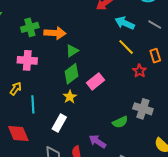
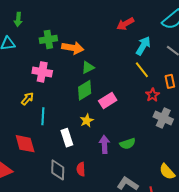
cyan arrow: (125, 23) -> (143, 46), turned 90
yellow star: (70, 97) -> (87, 121), moved
gray cross: (143, 109) -> (163, 118), moved
white rectangle: (59, 123) -> (67, 138), turned -54
purple arrow: (97, 141) -> (104, 144), moved, turned 48

